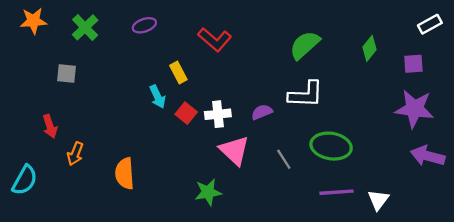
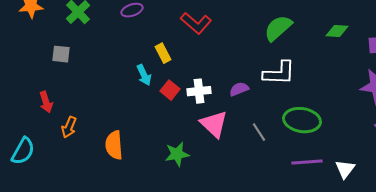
green diamond: (369, 48) -> (337, 31), turned 55
green star: (208, 192) -> (177, 154), moved

